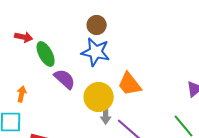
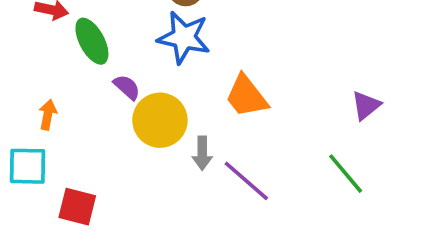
purple semicircle: (65, 79) -> (127, 87), size x0.7
yellow circle: (99, 97) -> (160, 120), moved

